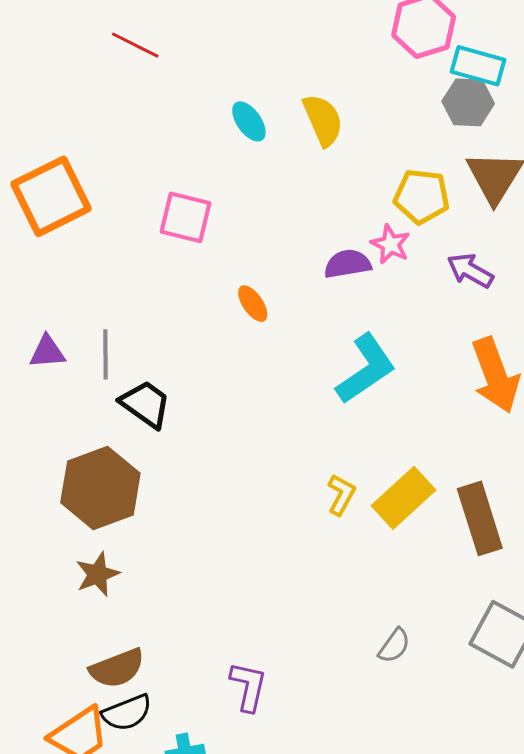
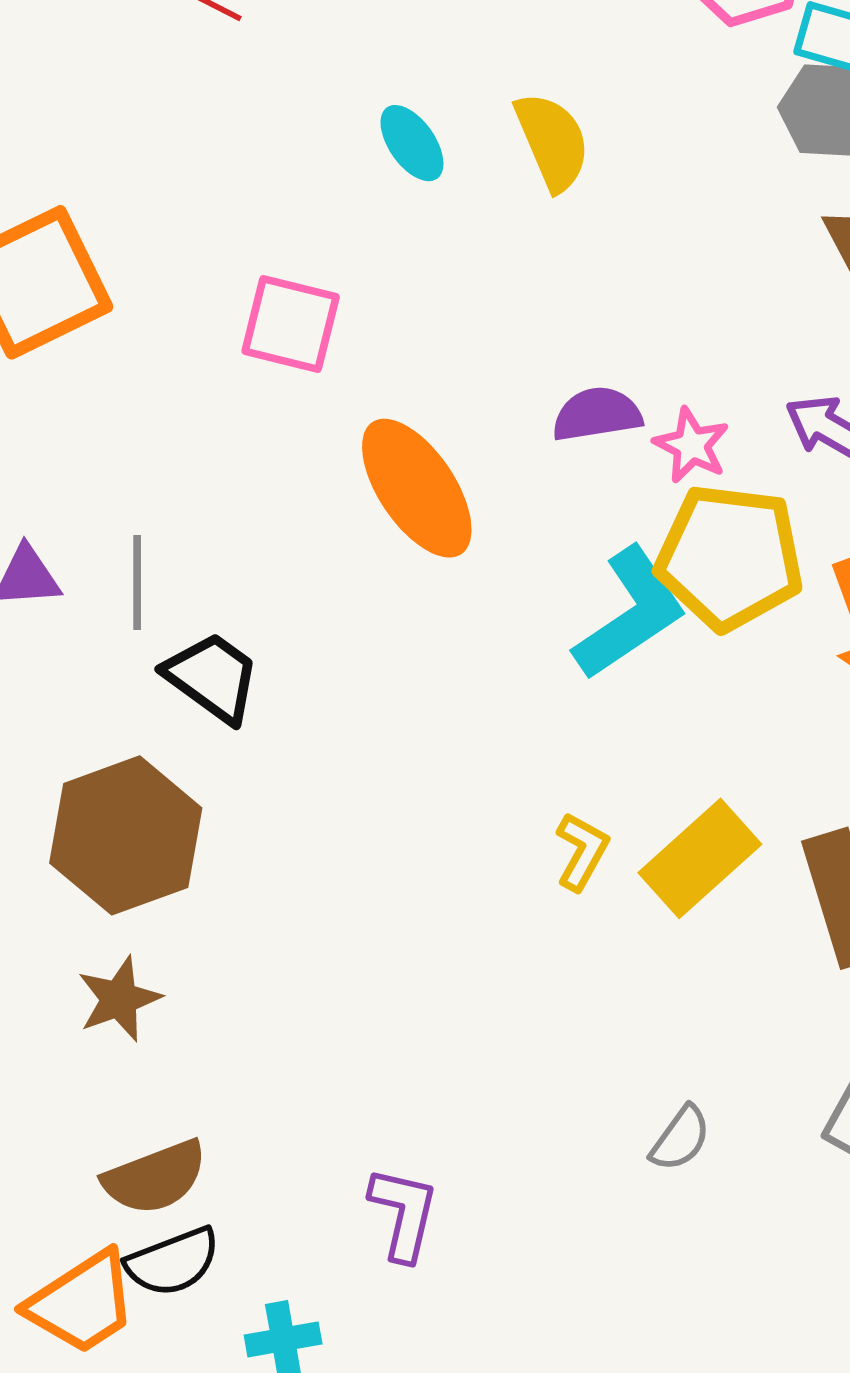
yellow pentagon: (422, 196) -> (730, 557), moved, size x1.4
pink star: (390, 244) -> (692, 445), moved
orange ellipse: (253, 304) -> (417, 488), size x2.0

